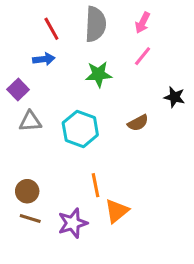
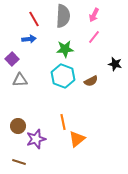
cyan hexagon: (80, 129) -> (63, 76), moved
brown line: (30, 219) -> (19, 162), moved
purple star: (73, 223) -> (36, 139), moved

